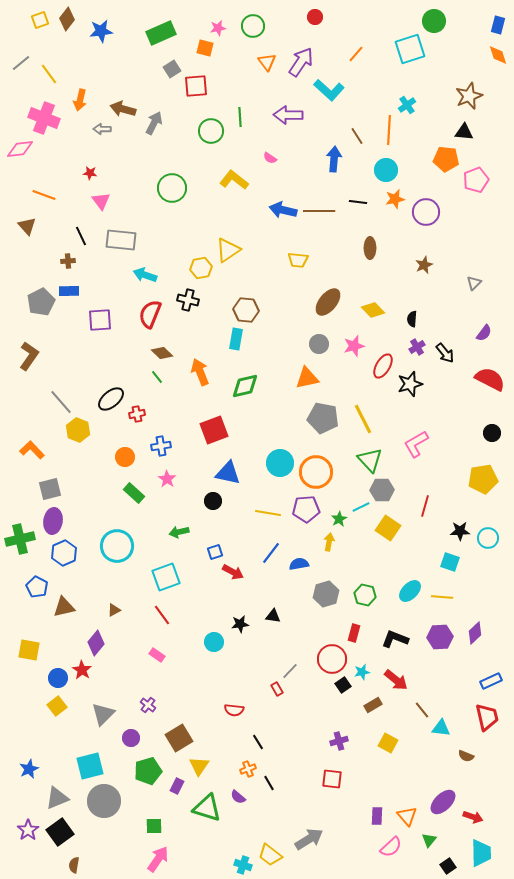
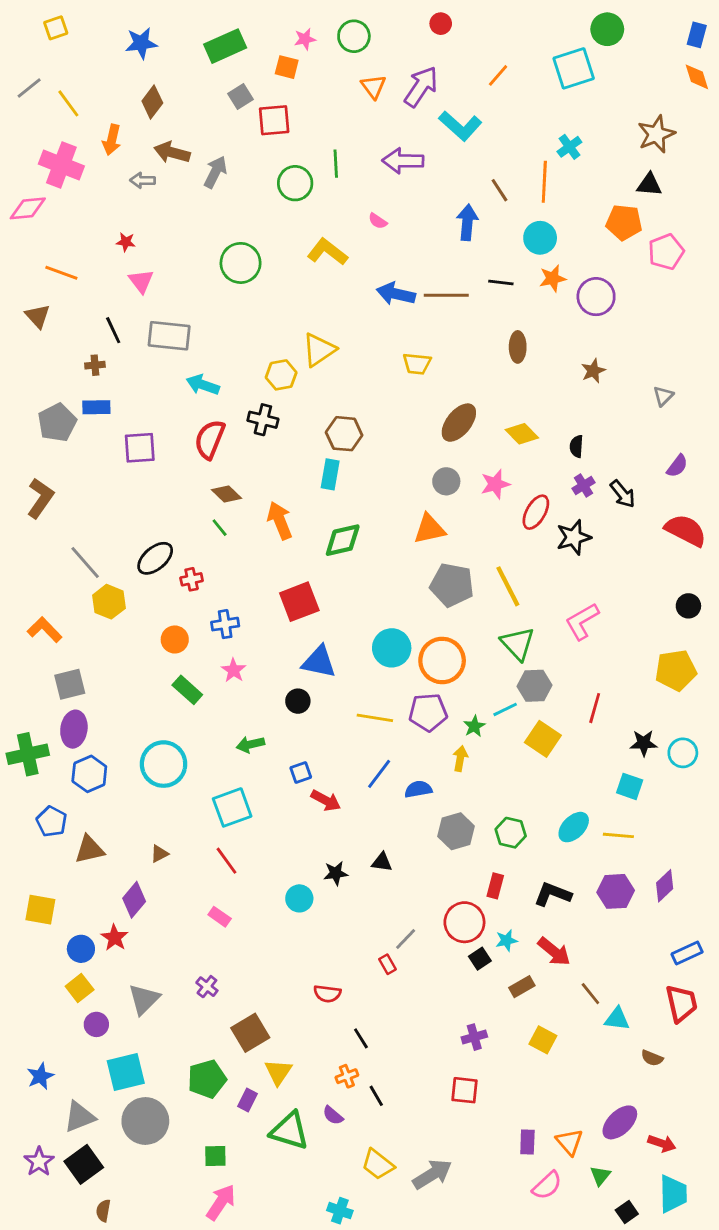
brown diamond: (67, 19) -> (152, 102), moved
purple circle: (131, 738) -> (96, 1024), moved
yellow trapezoid: (270, 855) -> (378, 1164), moved

